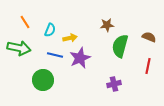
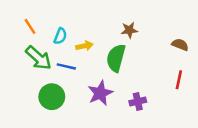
green semicircle: (120, 46) -> (116, 58), moved
green arrow: (19, 48) -> (38, 58), moved, turned 30
purple star: (80, 58) -> (100, 93), moved

